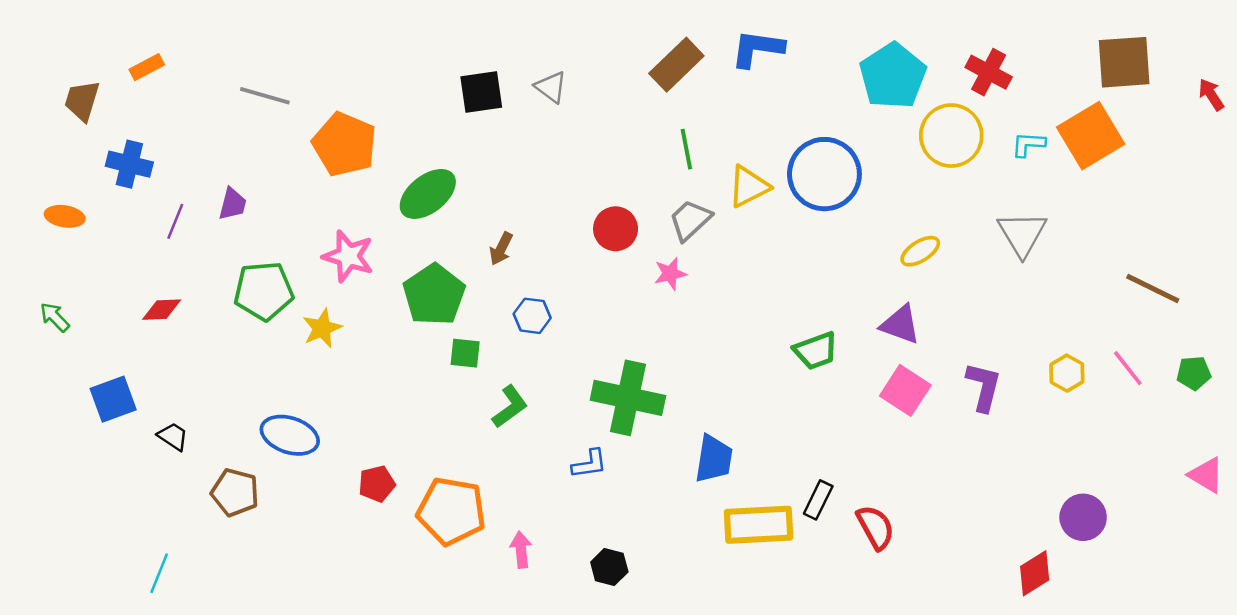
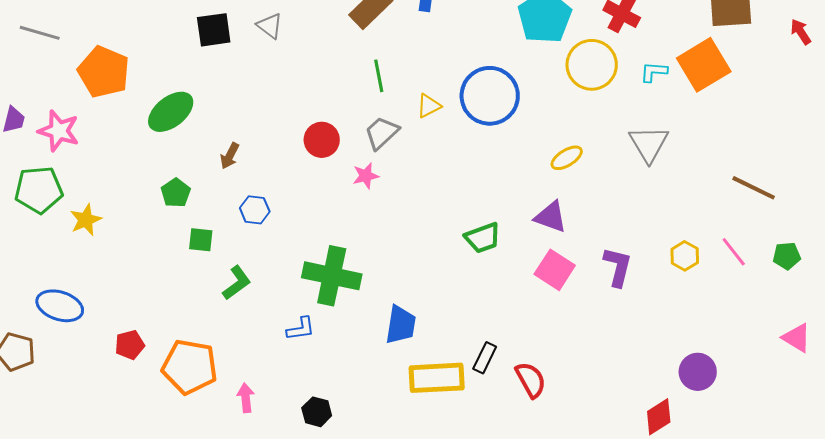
yellow triangle: (749, 187) -> (429, 106), size x0.7
pink star: (348, 256) -> (59, 131), moved
green pentagon: (434, 295) -> (176, 193), size x0.6

